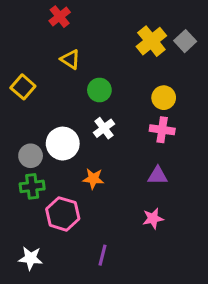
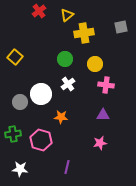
yellow cross: (151, 41) -> (84, 33), moved, turned 30
gray square: (185, 41) -> (121, 27), turned 32
yellow triangle: (70, 59) -> (67, 15), moved, turned 48
yellow circle: (164, 98) -> (95, 64), moved
green cross: (32, 186) -> (13, 134), moved

